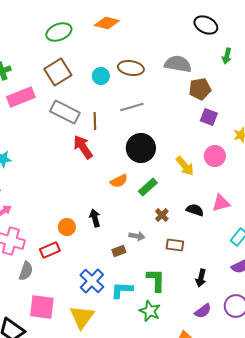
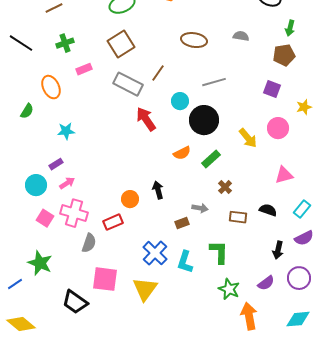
gray semicircle: (178, 64) -> (241, 36), size x0.6
cyan circle: (101, 76) -> (180, 101), moved
brown pentagon: (200, 89) -> (284, 55), moved
pink rectangle: (21, 97) -> (84, 69), size x0.6
gray line: (132, 107) -> (214, 82), moved
brown line: (95, 121) -> (158, 73), moved, turned 36
black semicircle: (195, 210) -> (268, 210), moved
black arrow: (201, 278) -> (278, 250), moved
cyan L-shape: (122, 290) -> (185, 262), turned -75
green star: (150, 311) -> (229, 289), moved

